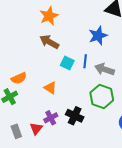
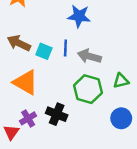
blue star: (98, 36) -> (79, 16), turned 30
brown arrow: (49, 42) -> (19, 43), moved
orange triangle: (50, 88) -> (25, 82), size x1.6

